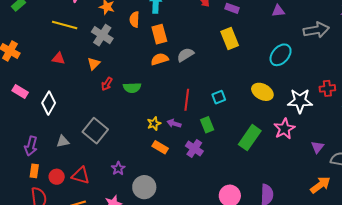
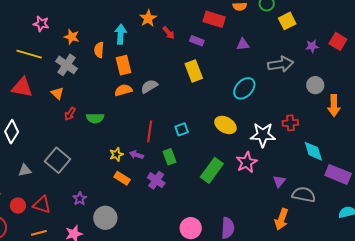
red triangle: (58, 58) -> (22, 87), size x1.6
orange triangle: (94, 64) -> (57, 93), turned -32
orange arrow: (320, 185) -> (281, 219), turned 145

